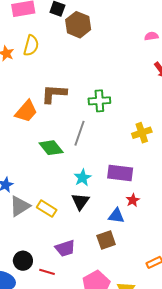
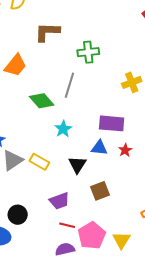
brown L-shape: (54, 94) -> (47, 32), moved
cyan star: (83, 178) -> (63, 129), moved
black triangle: (80, 202) -> (77, 165), moved
blue triangle: (116, 216) -> (99, 148), moved
red line: (47, 272) -> (67, 225), moved

